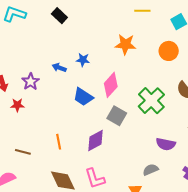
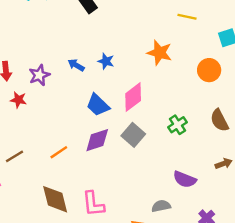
green cross: (151, 101) -> (177, 125), size x0.6
purple diamond: (96, 140) -> (97, 140), moved
orange line: (59, 142) -> (59, 152), turned 56
brown line: (23, 152) -> (14, 156), turned -56

